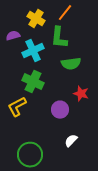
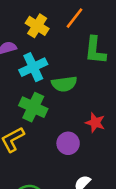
green L-shape: (59, 38) -> (95, 50), moved
green semicircle: (71, 64) -> (64, 84), moved

